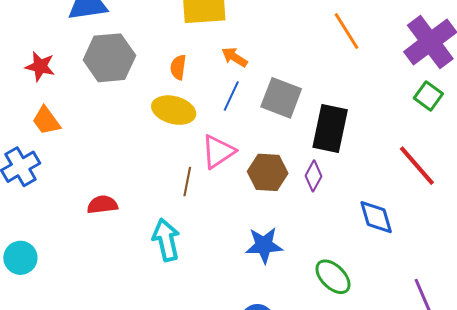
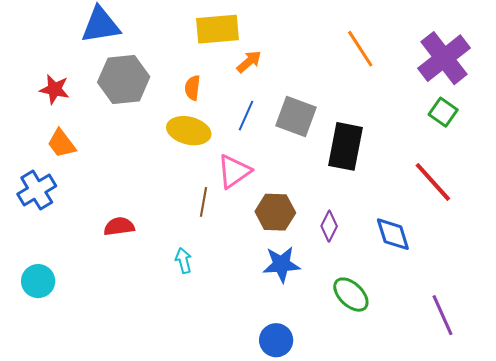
orange arrow: (235, 57) -> (249, 62), moved, turned 108
brown hexagon: (268, 172) -> (275, 212), moved
purple diamond: (313, 176) -> (329, 226), moved
cyan arrow: (166, 240) -> (183, 261), size x0.6

